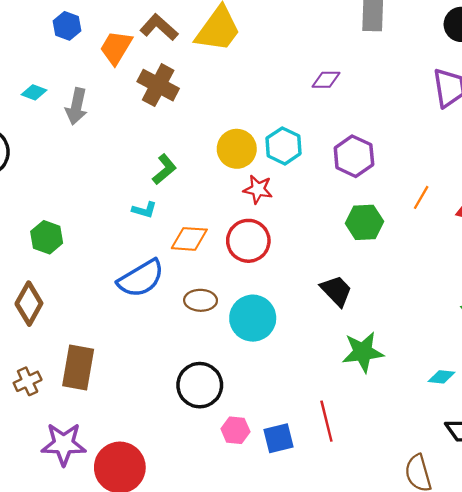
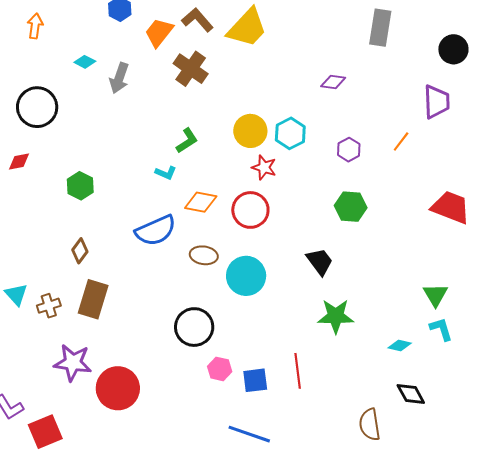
purple hexagon: (354, 156) -> (349, 150), size x0.7
orange line: (421, 197) -> (401, 141), moved
brown diamond: (29, 304) -> (80, 251), moved, size x0.7

